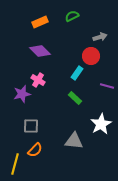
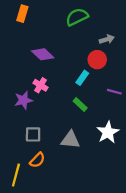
green semicircle: (72, 16) -> (77, 17), size x1.5
orange rectangle: (40, 22) -> (22, 14), moved, turned -49
gray triangle: (74, 141) -> (70, 140), moved

